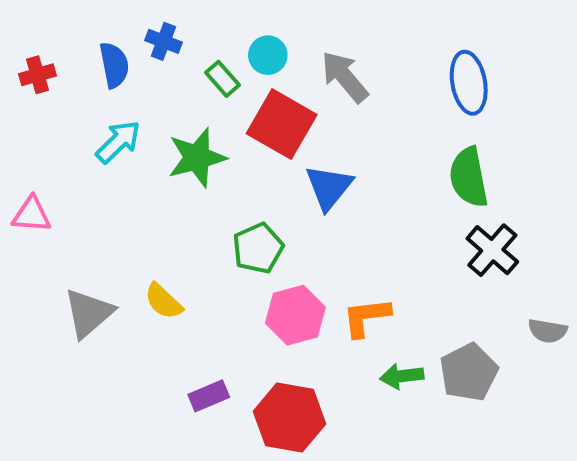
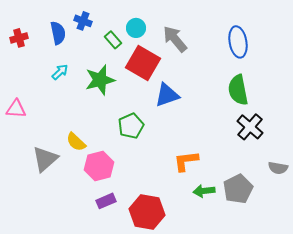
cyan arrow: (118, 142) -> (60, 72), size x0.7
blue triangle: (329, 187) -> (167, 95), turned 32
yellow semicircle: (163, 301) -> (76, 142), moved
pink hexagon: (295, 315) -> (99, 166), moved

